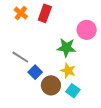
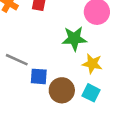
yellow star: (68, 71) -> (92, 64), moved
blue square: (35, 72) -> (39, 76), turned -32

